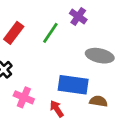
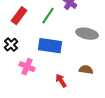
blue rectangle: (73, 85) -> (50, 46), moved
red arrow: (57, 109) -> (61, 81), moved

